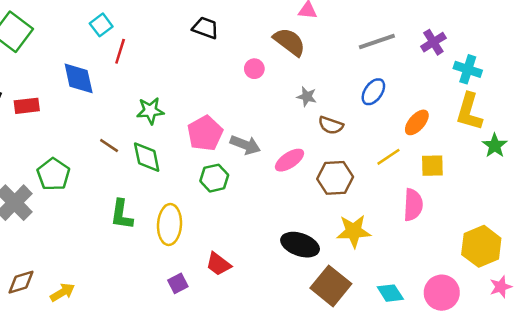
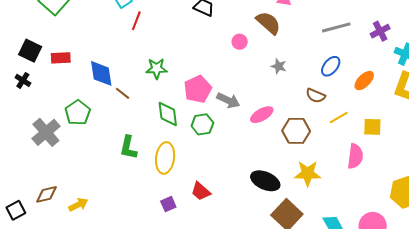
blue diamond: (79, 78) -> (101, 73), moved
orange ellipse: (417, 122) -> (364, 81), moved
brown semicircle: (331, 125) -> (316, 96), moved
green diamond: (147, 157) -> (168, 114), moved

